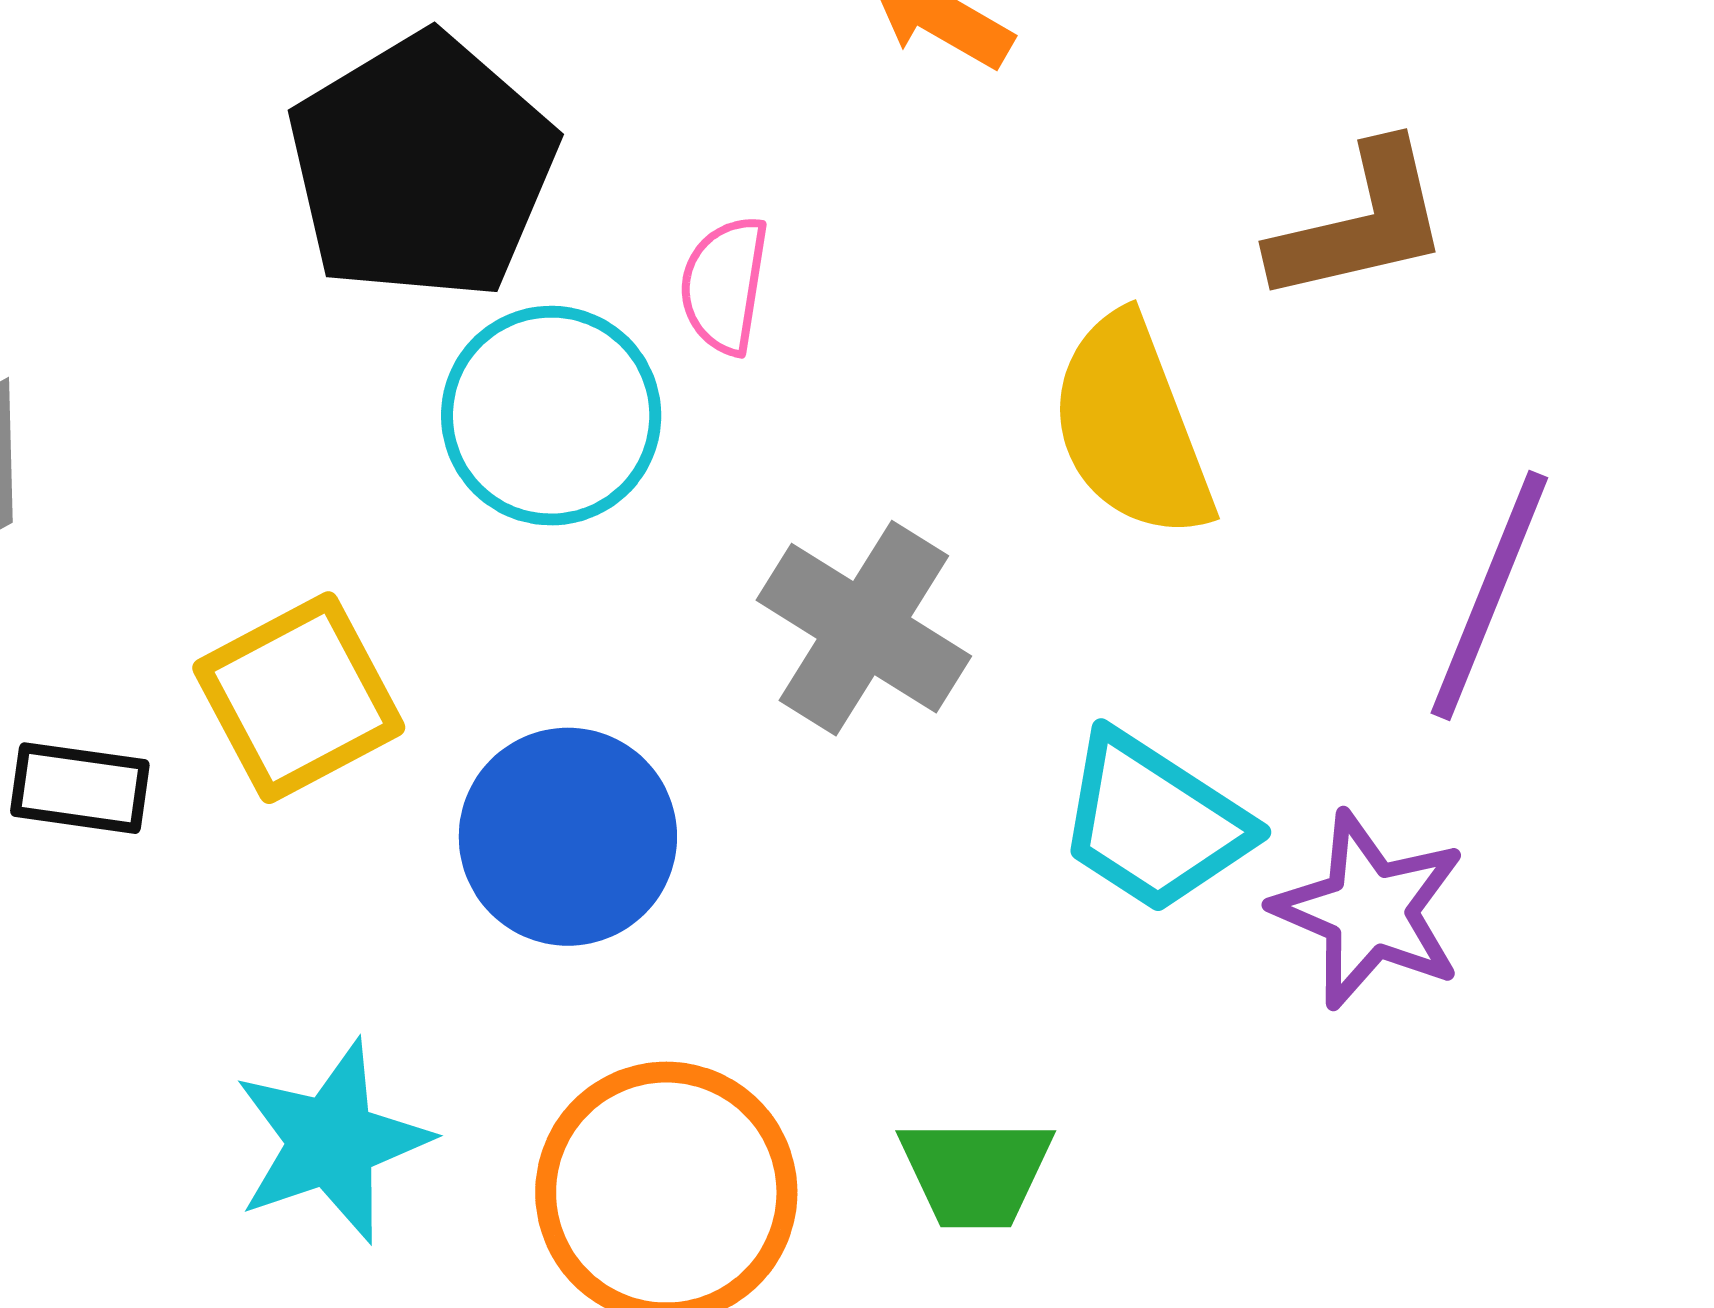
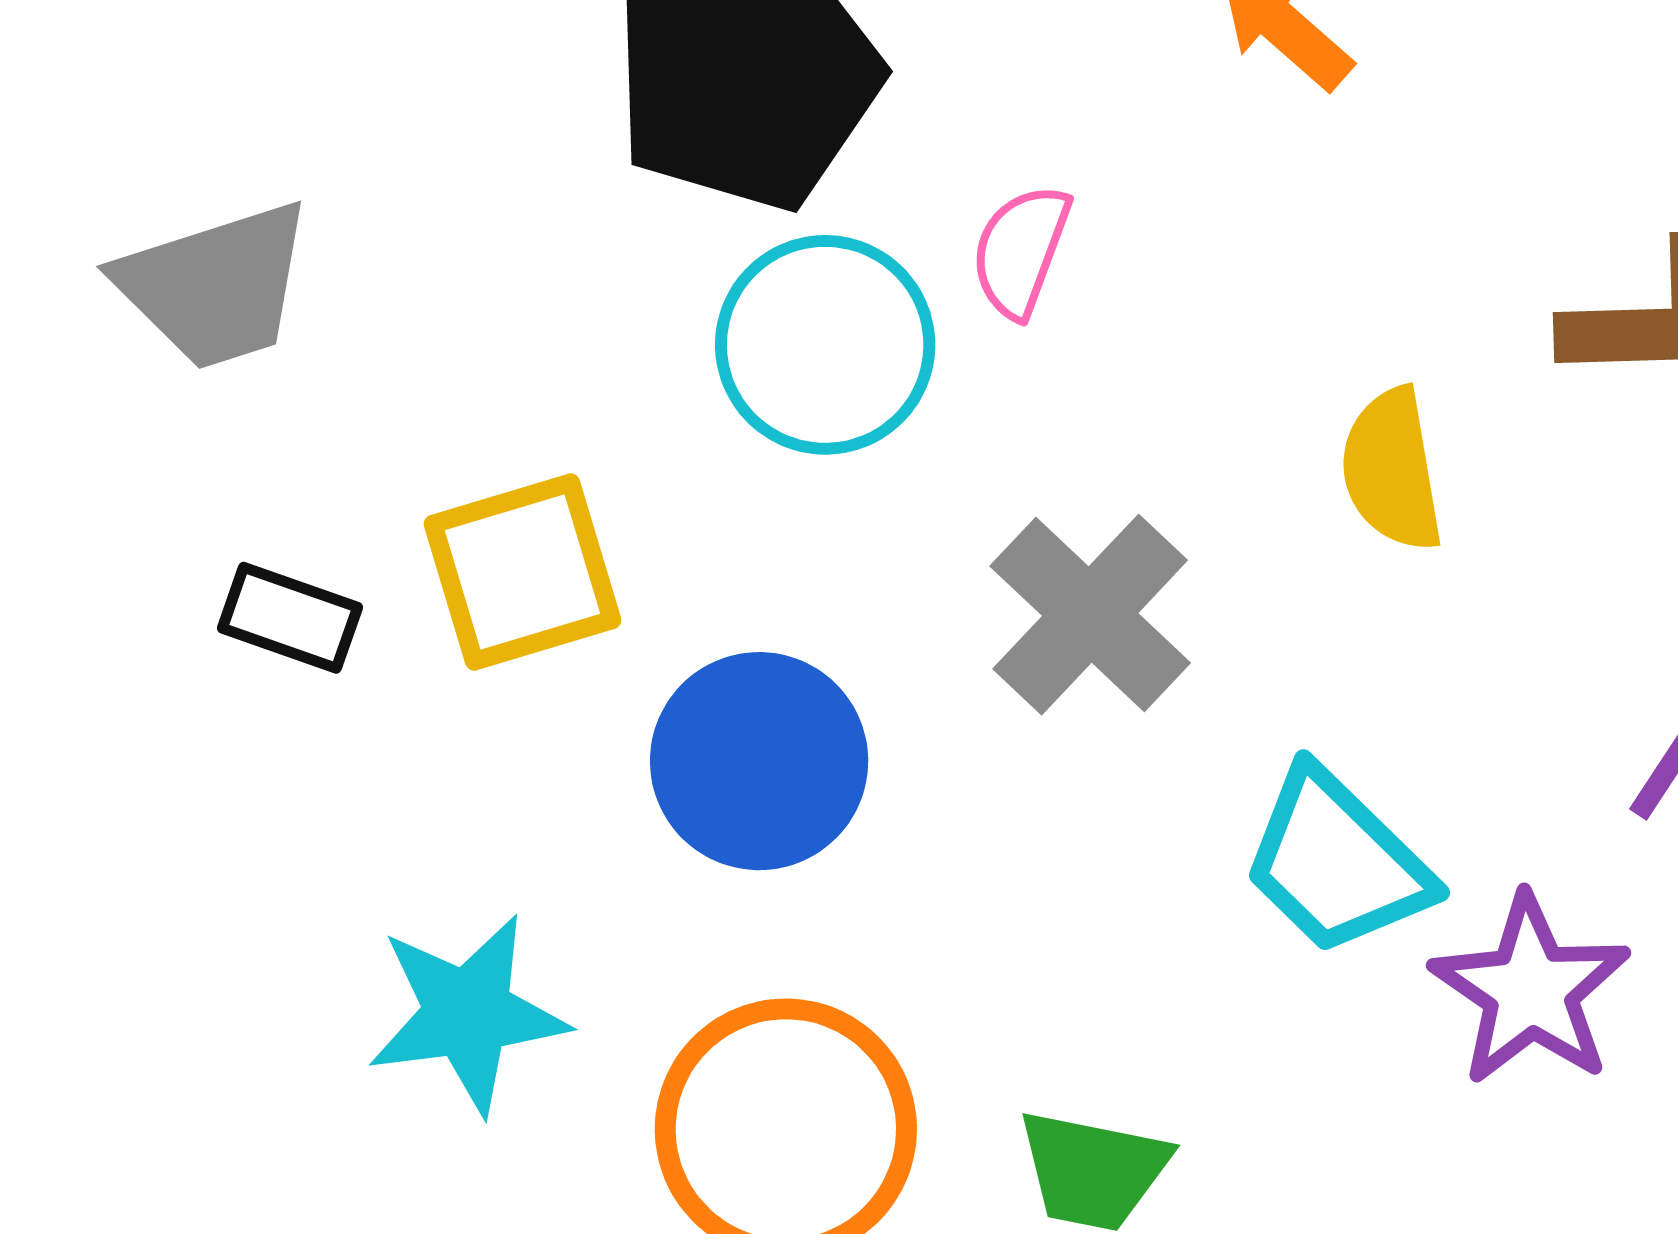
yellow semicircle: (1131, 427) -> (1392, 470), size x0.7

